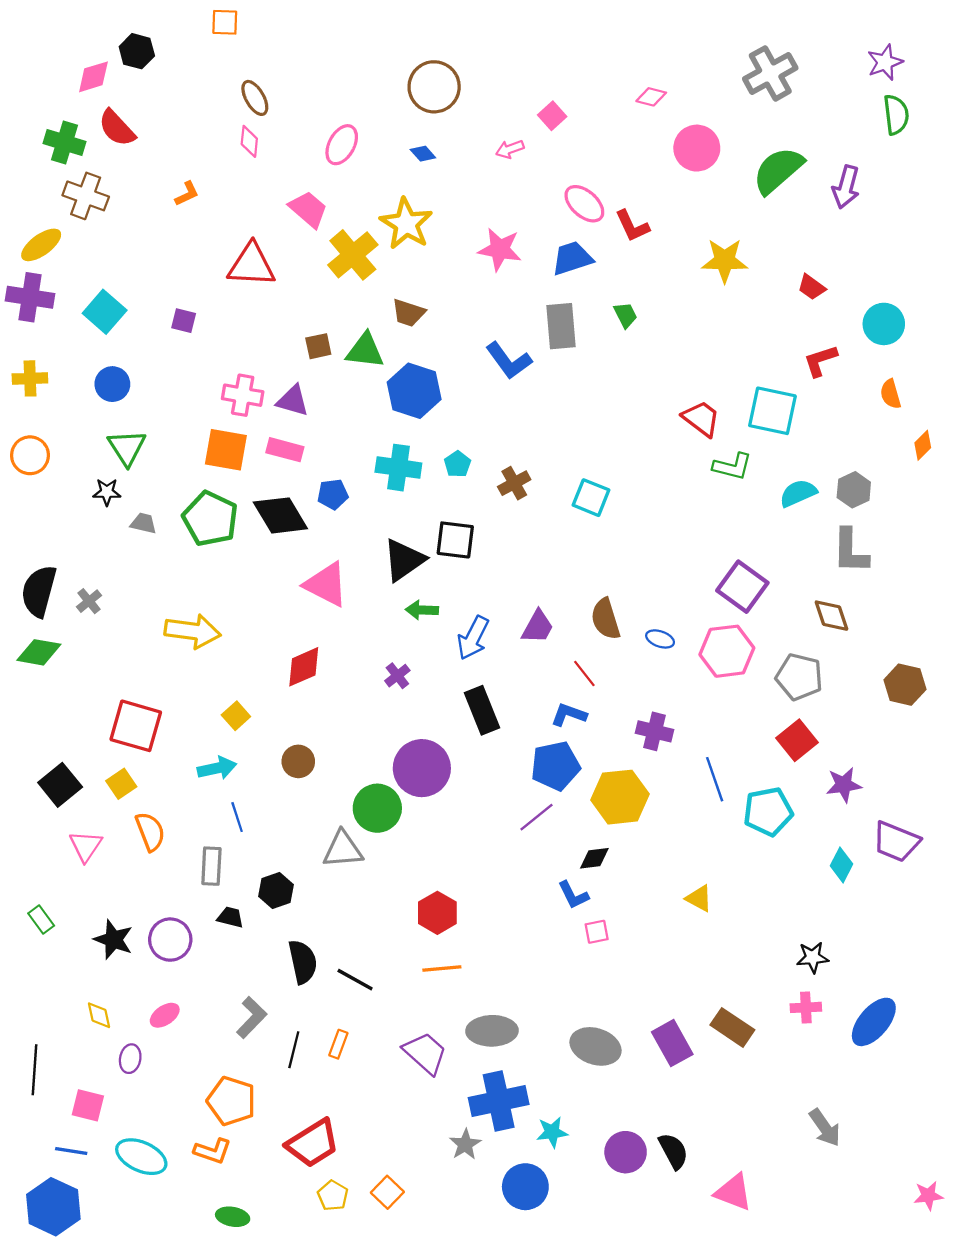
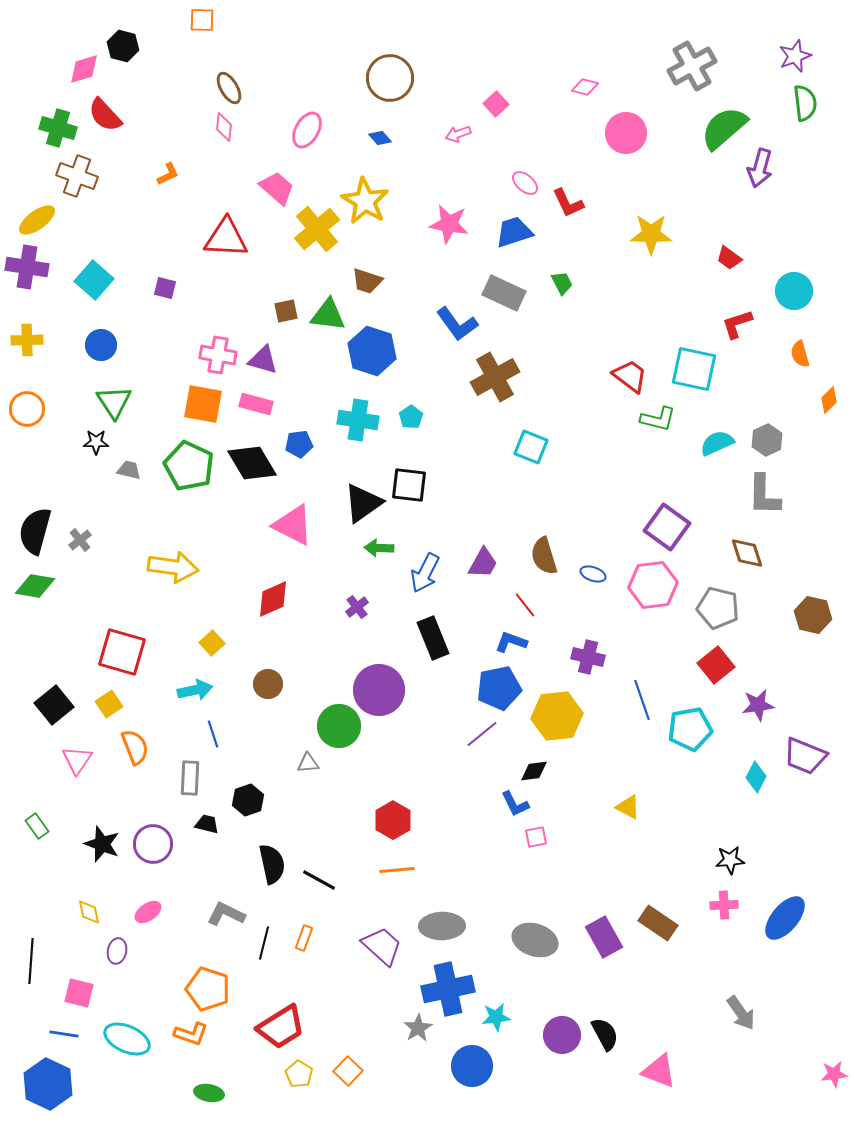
green semicircle: (778, 170) -> (724, 128), moved
pink ellipse: (584, 204) -> (525, 183), size x0.7
gray rectangle: (561, 326) -> (504, 293), turned -60
brown cross: (514, 483) -> (495, 377), moved, size x1.6
gray triangle: (343, 849) -> (308, 763), size x0.6
gray L-shape: (252, 1017) -> (226, 914), turned -108

